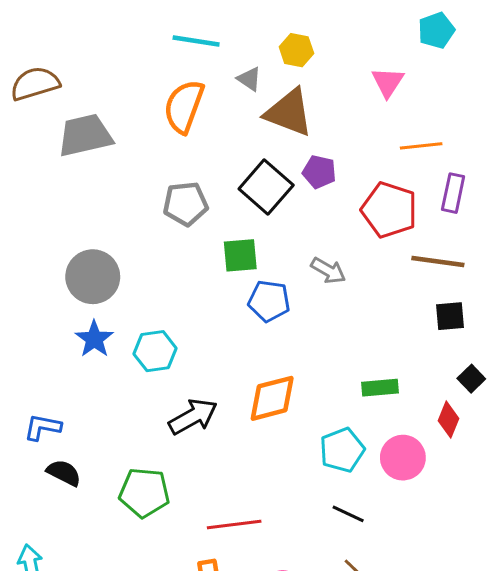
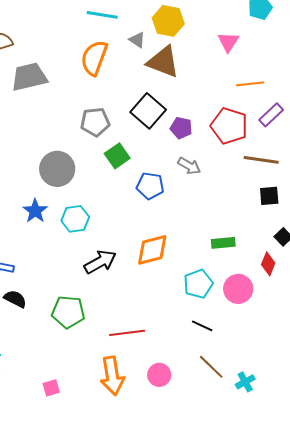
yellow hexagon: (296, 50) -> (168, 21), size x1.4
purple pentagon: (319, 172) -> (181, 128), moved
purple rectangle: (453, 193) -> (271, 115), turned 35
green square: (240, 255) -> (117, 156), moved, turned -30
gray circle: (93, 277) -> (57, 169), moved

